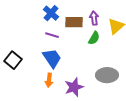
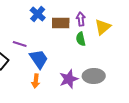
purple line: (52, 35) -> (20, 44), moved
green semicircle: (94, 38) -> (81, 39), turned 136
purple star: (74, 87) -> (69, 79), moved

